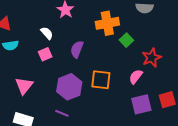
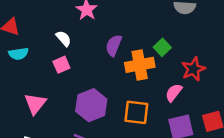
orange cross: (107, 23) -> (140, 65), moved
purple semicircle: (77, 49) -> (114, 45), moved
orange square: (101, 80) -> (136, 112), moved

